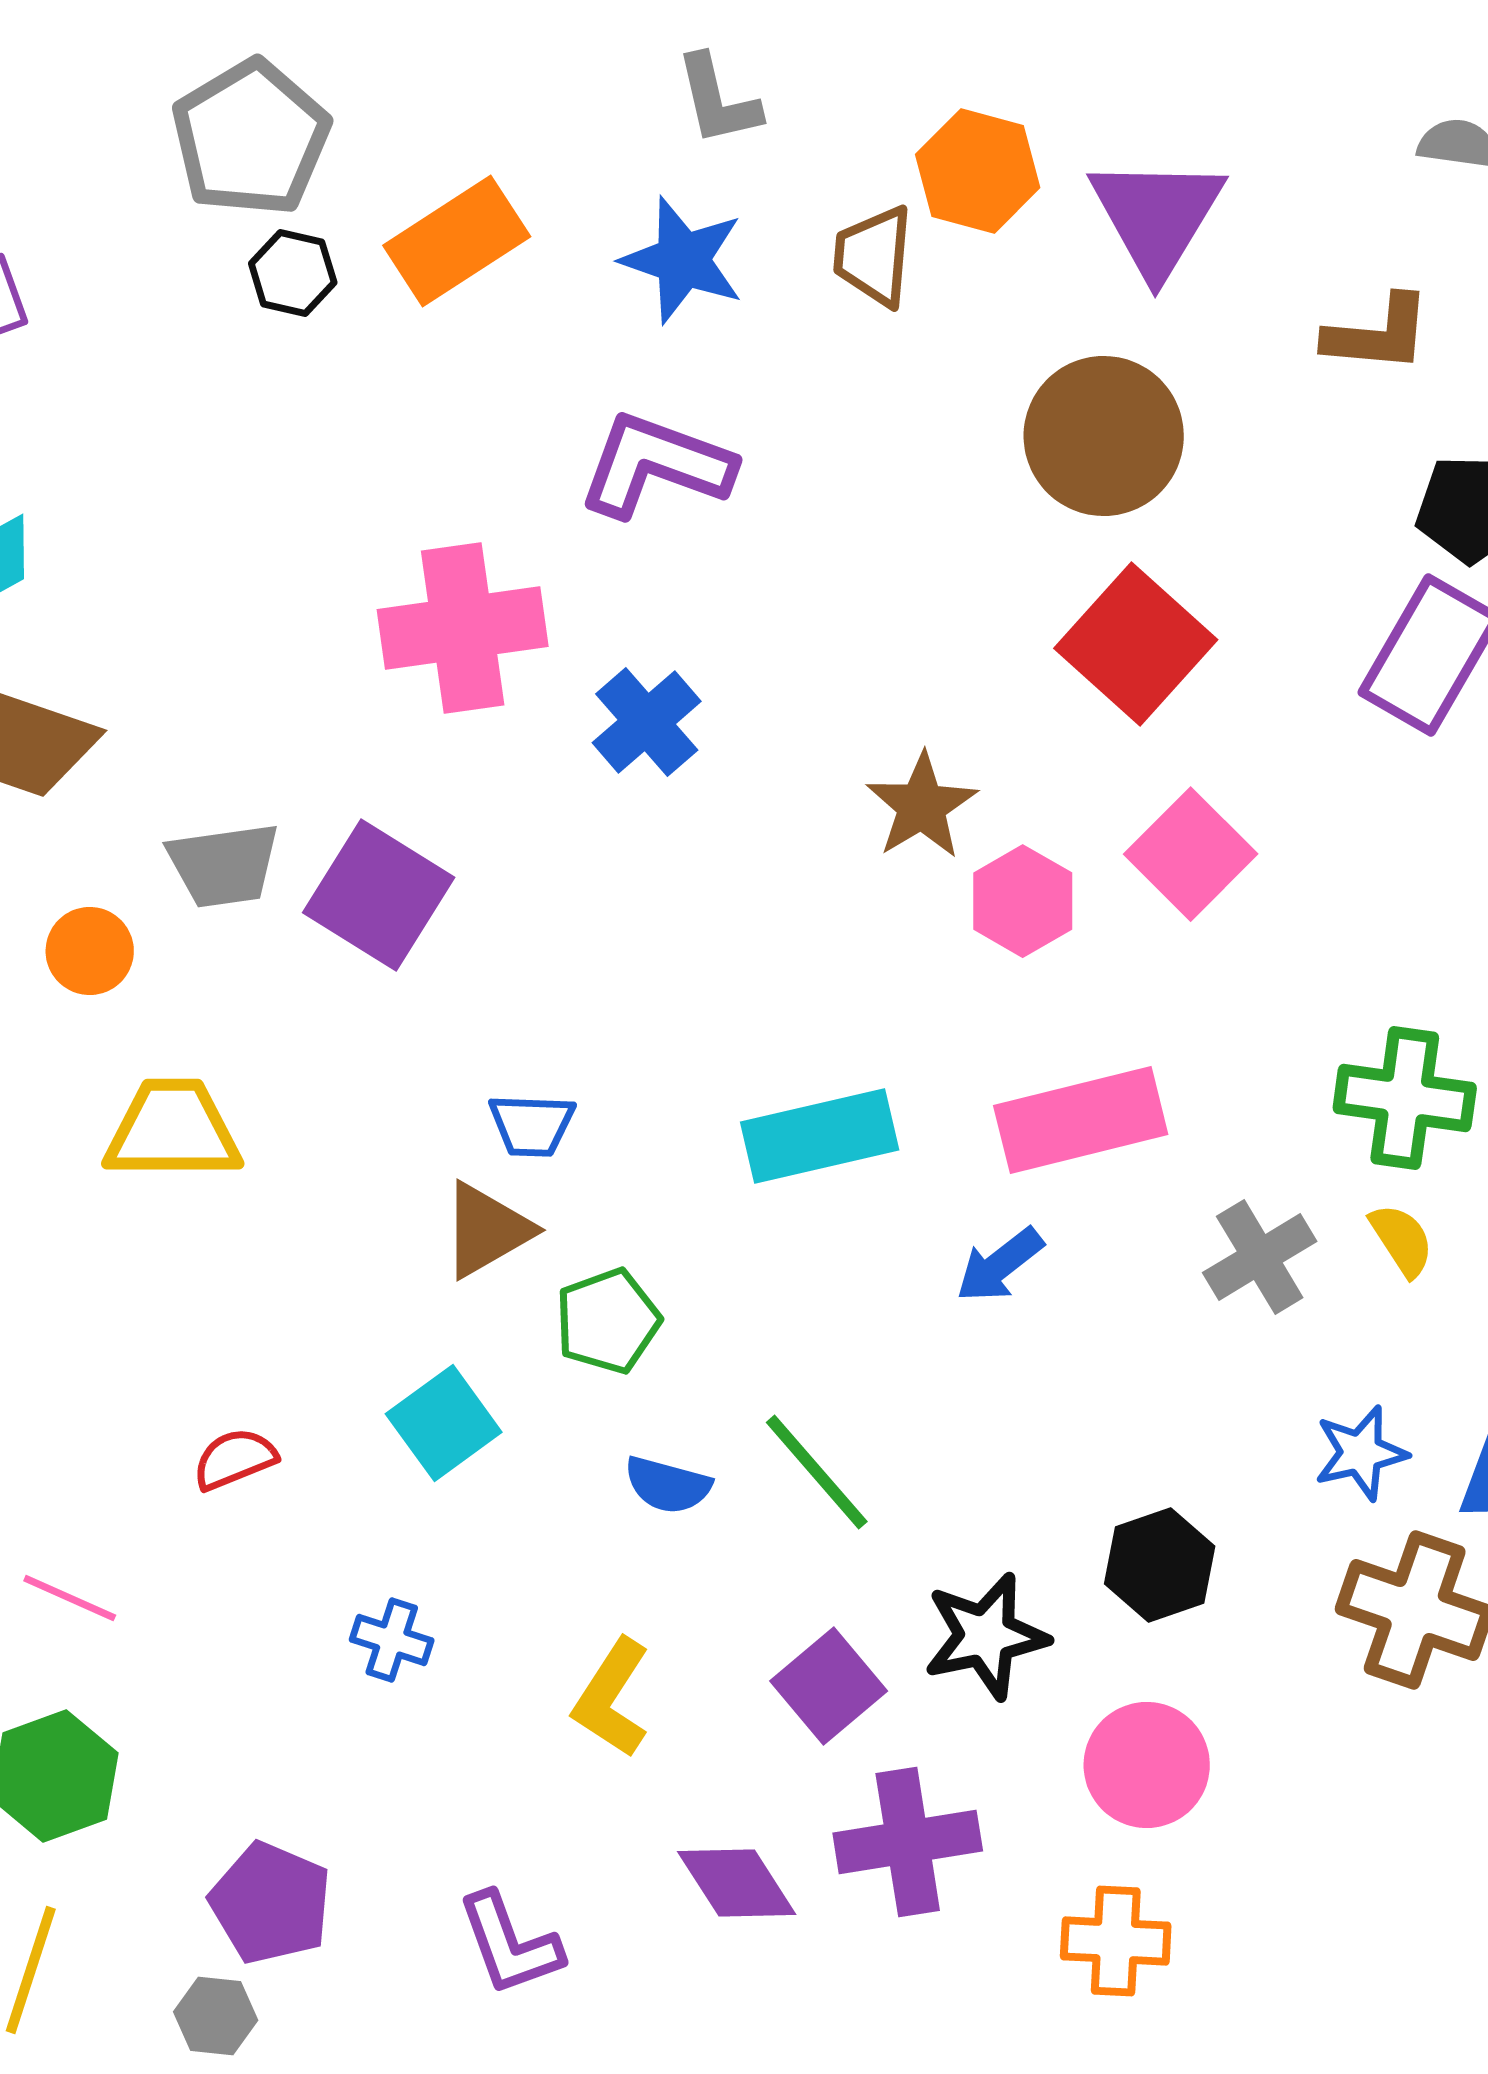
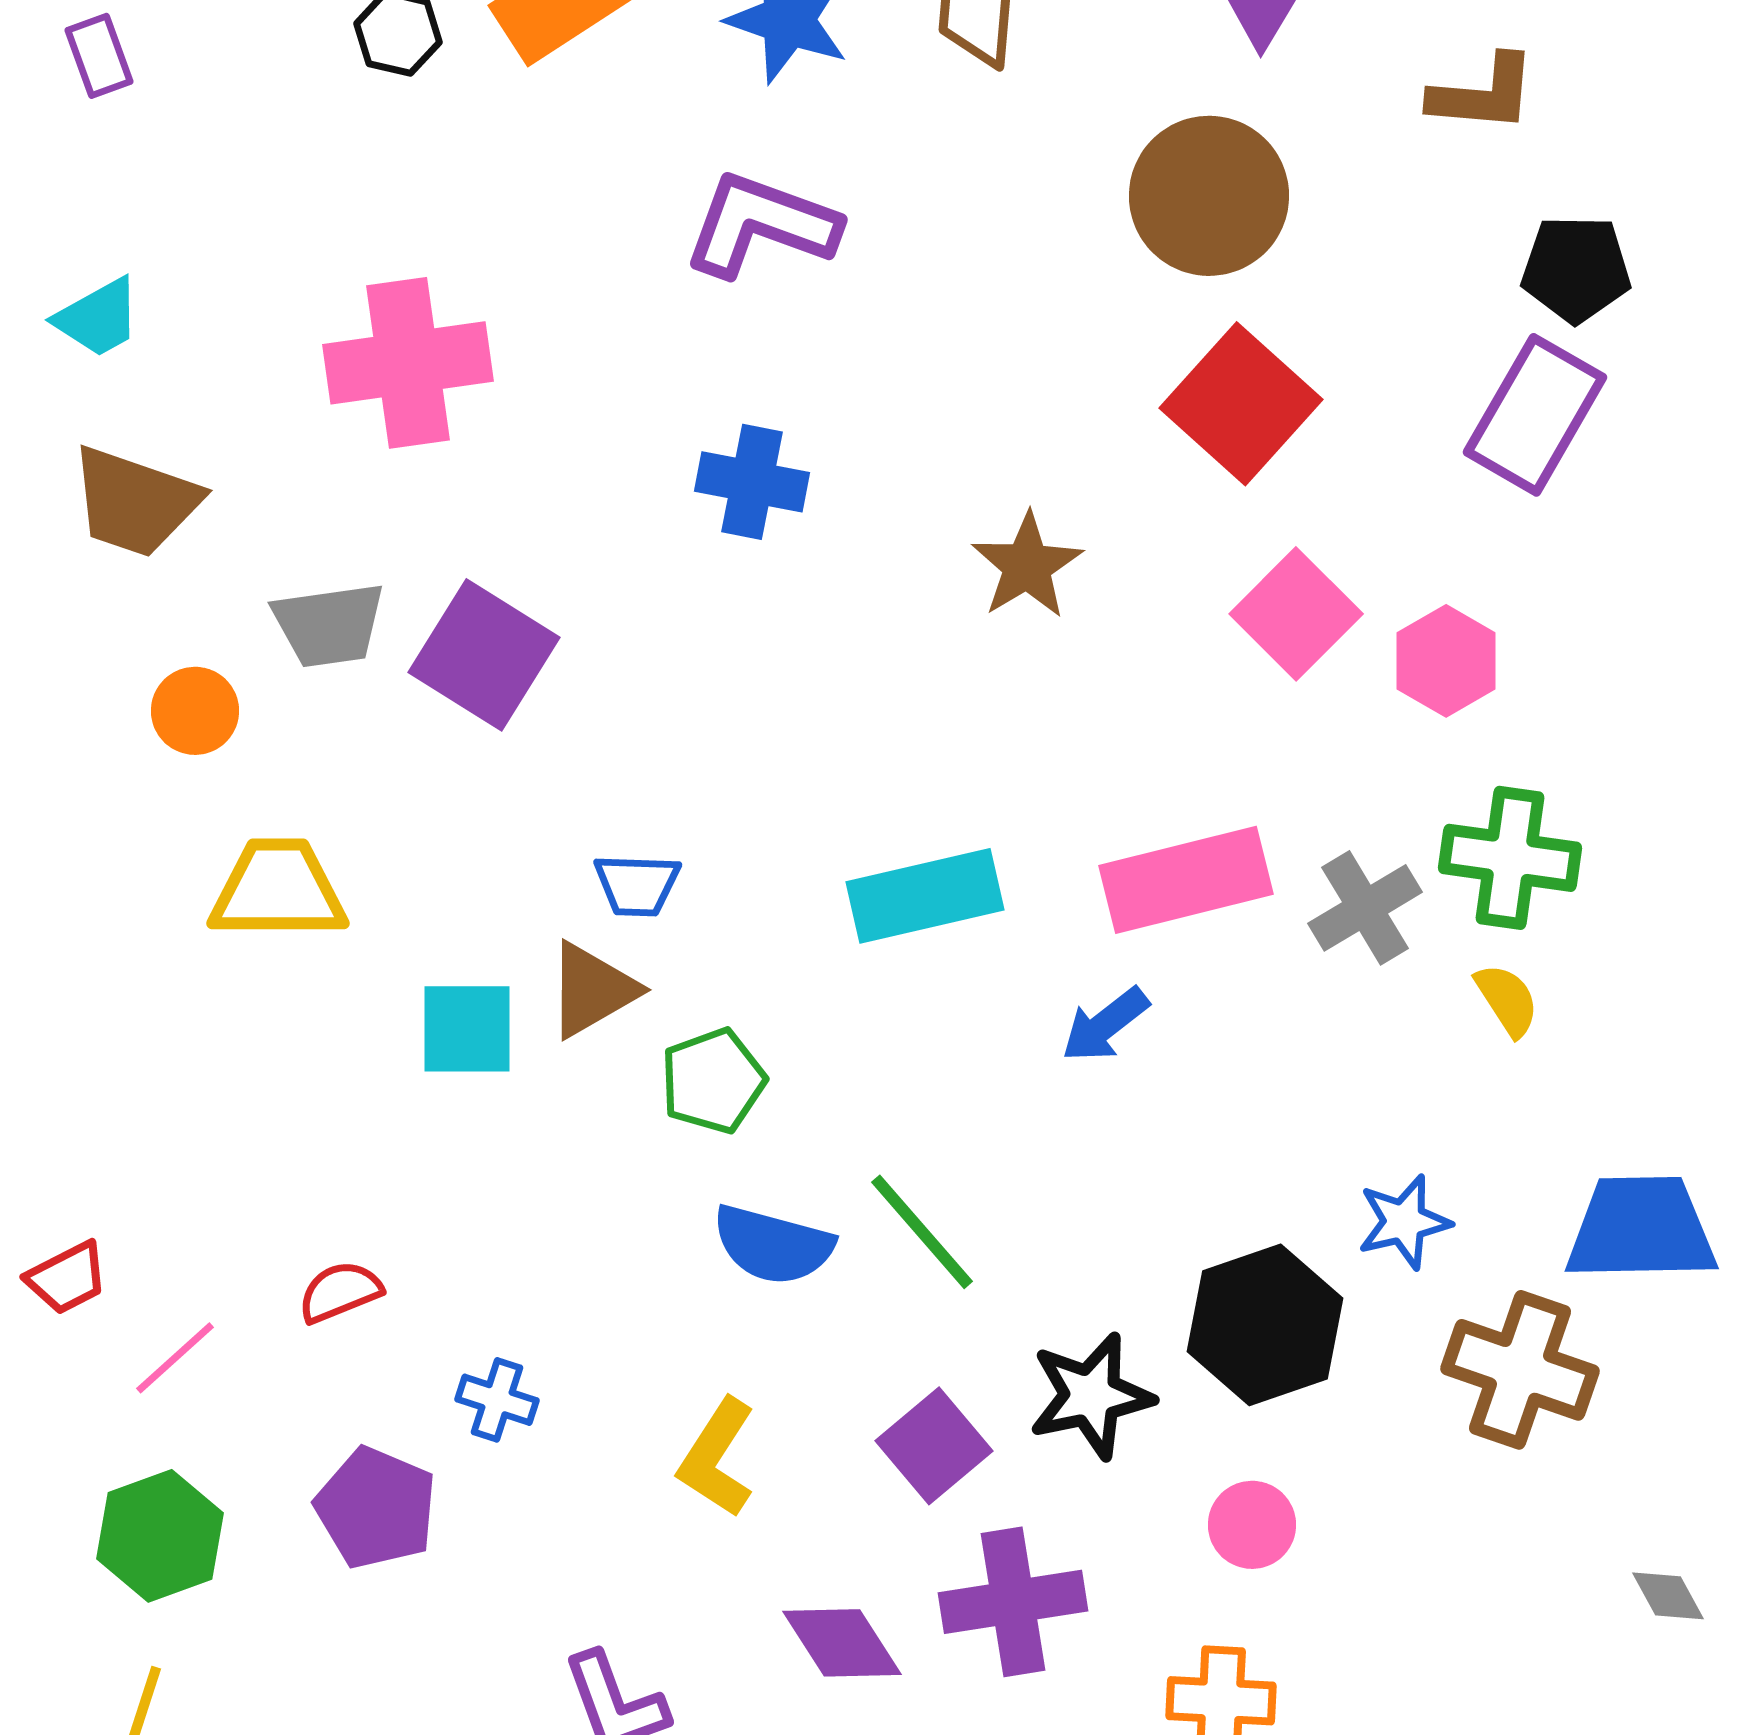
pink cross: (463, 628) -> (408, 363), moved
blue cross: (647, 722) -> (752, 482), turned -38
pink hexagon: (1023, 901) -> (1446, 661), moved
gray cross: (1260, 1257) -> (1365, 908), moved
cyan square: (444, 1423) -> (467, 1029), moved, turned 36
blue star: (1361, 1453) -> (1404, 1222), moved
red semicircle: (235, 1459) -> (340, 1292), moved
blue semicircle: (668, 1485) -> (773, 1245), size x1.4
black hexagon: (1160, 1565) -> (1265, 1325), size x1.4
pink line: (70, 1598) -> (175, 1358), turned -66
pink circle: (1147, 1765) -> (1252, 1525), size x0.7
purple pentagon: (271, 1903) -> (376, 1508), moved

